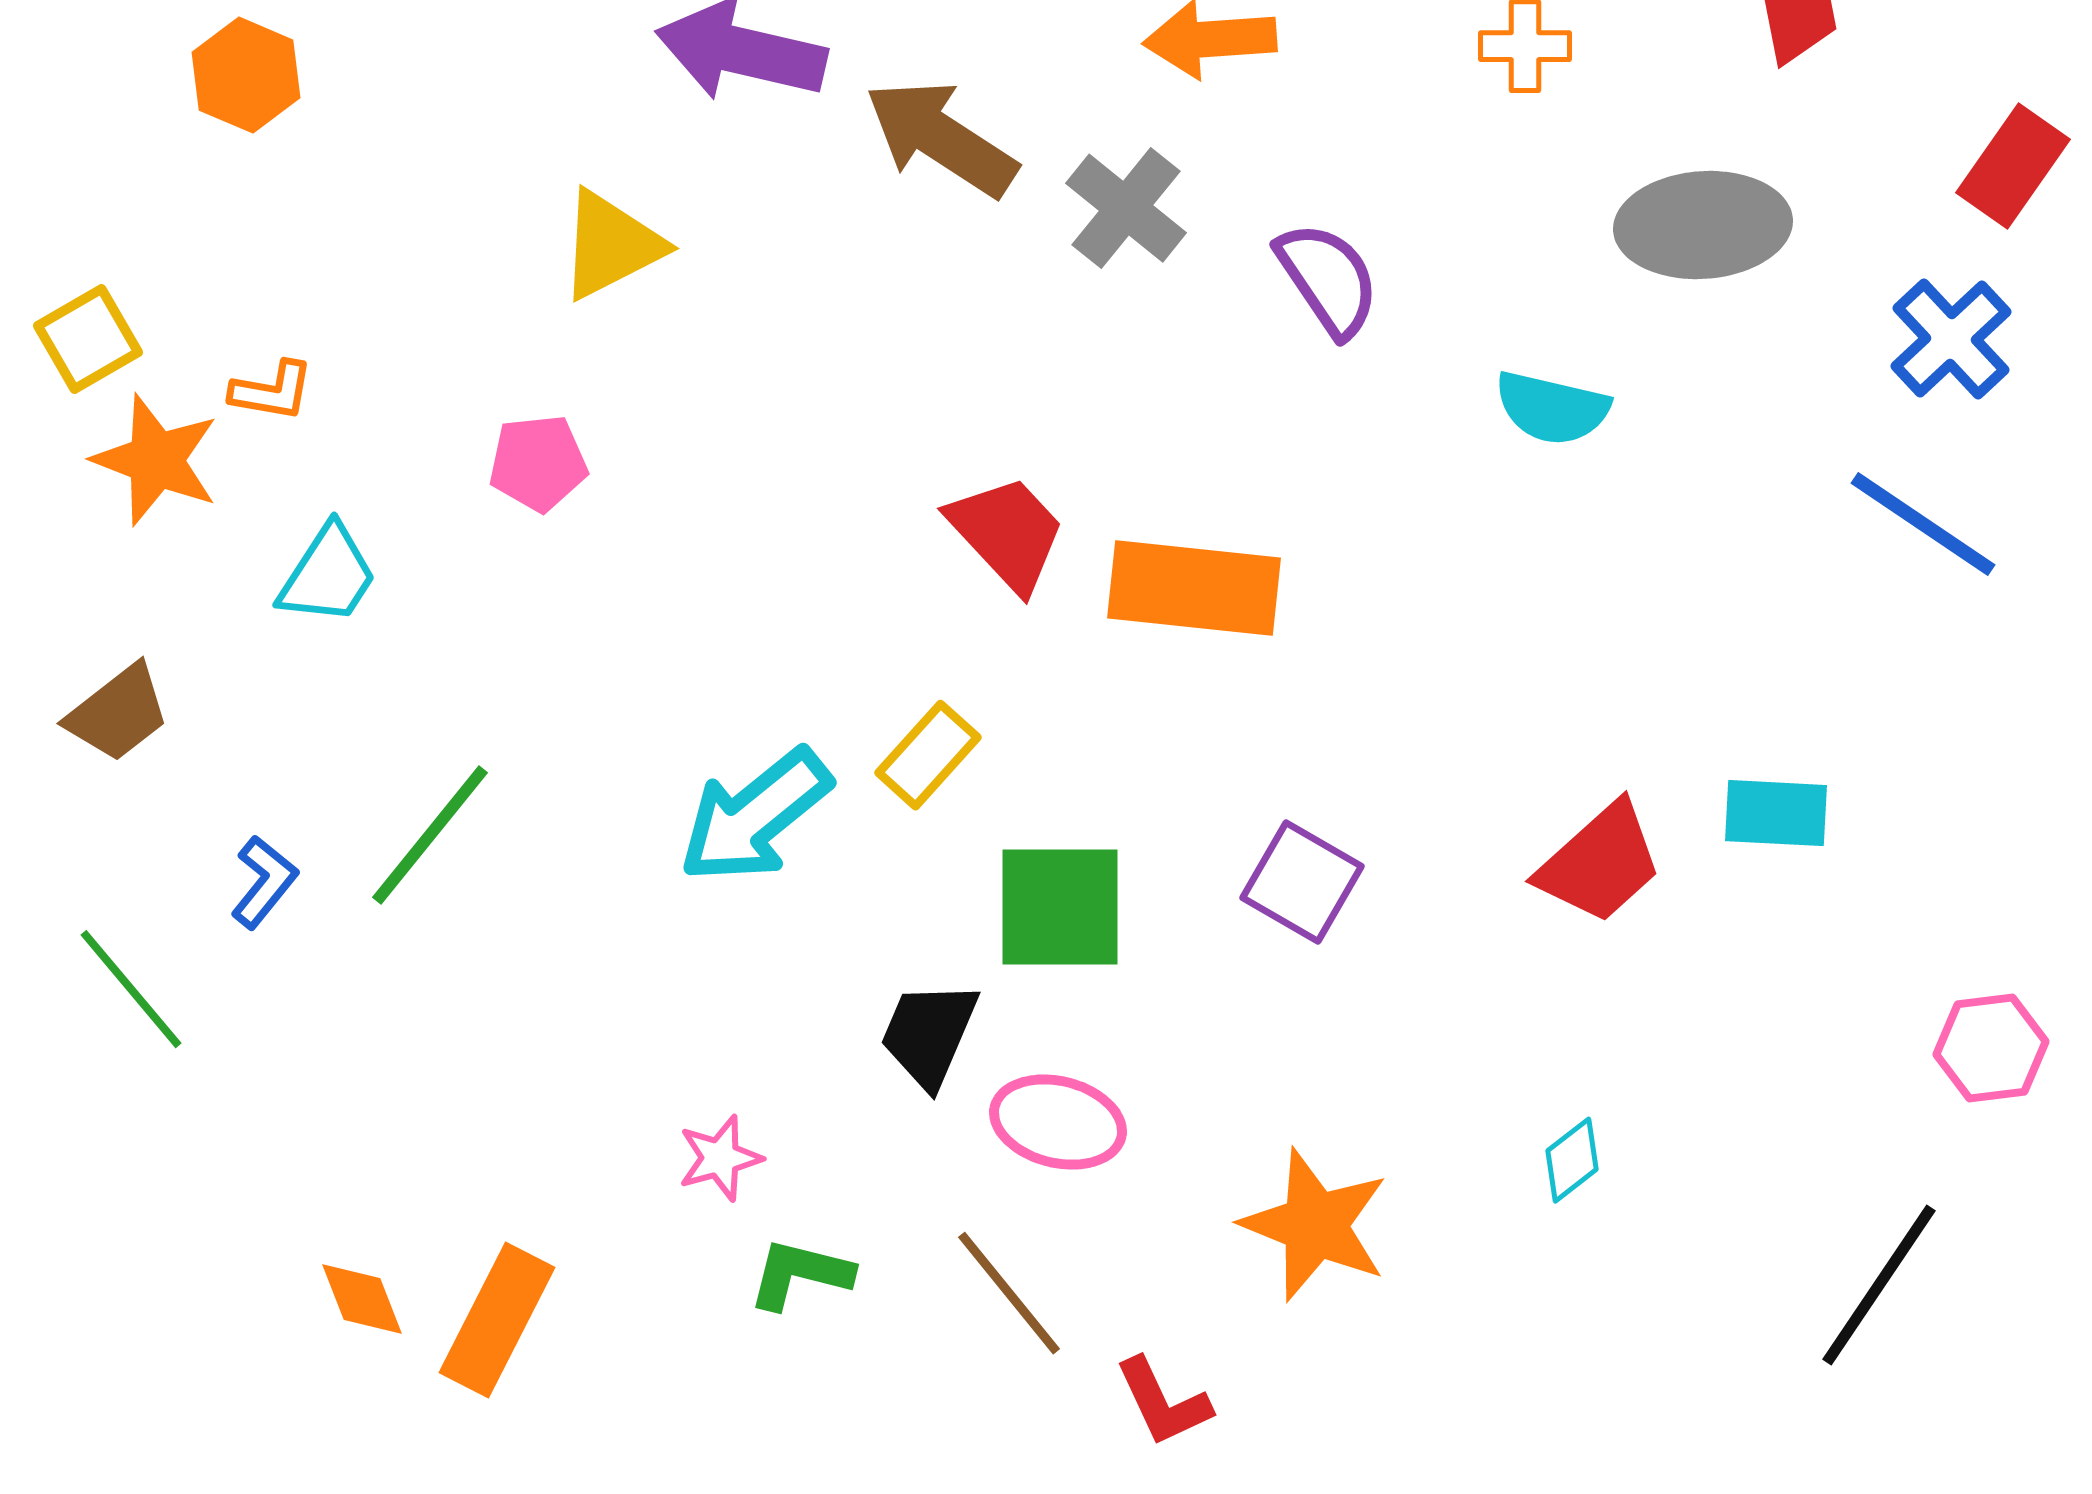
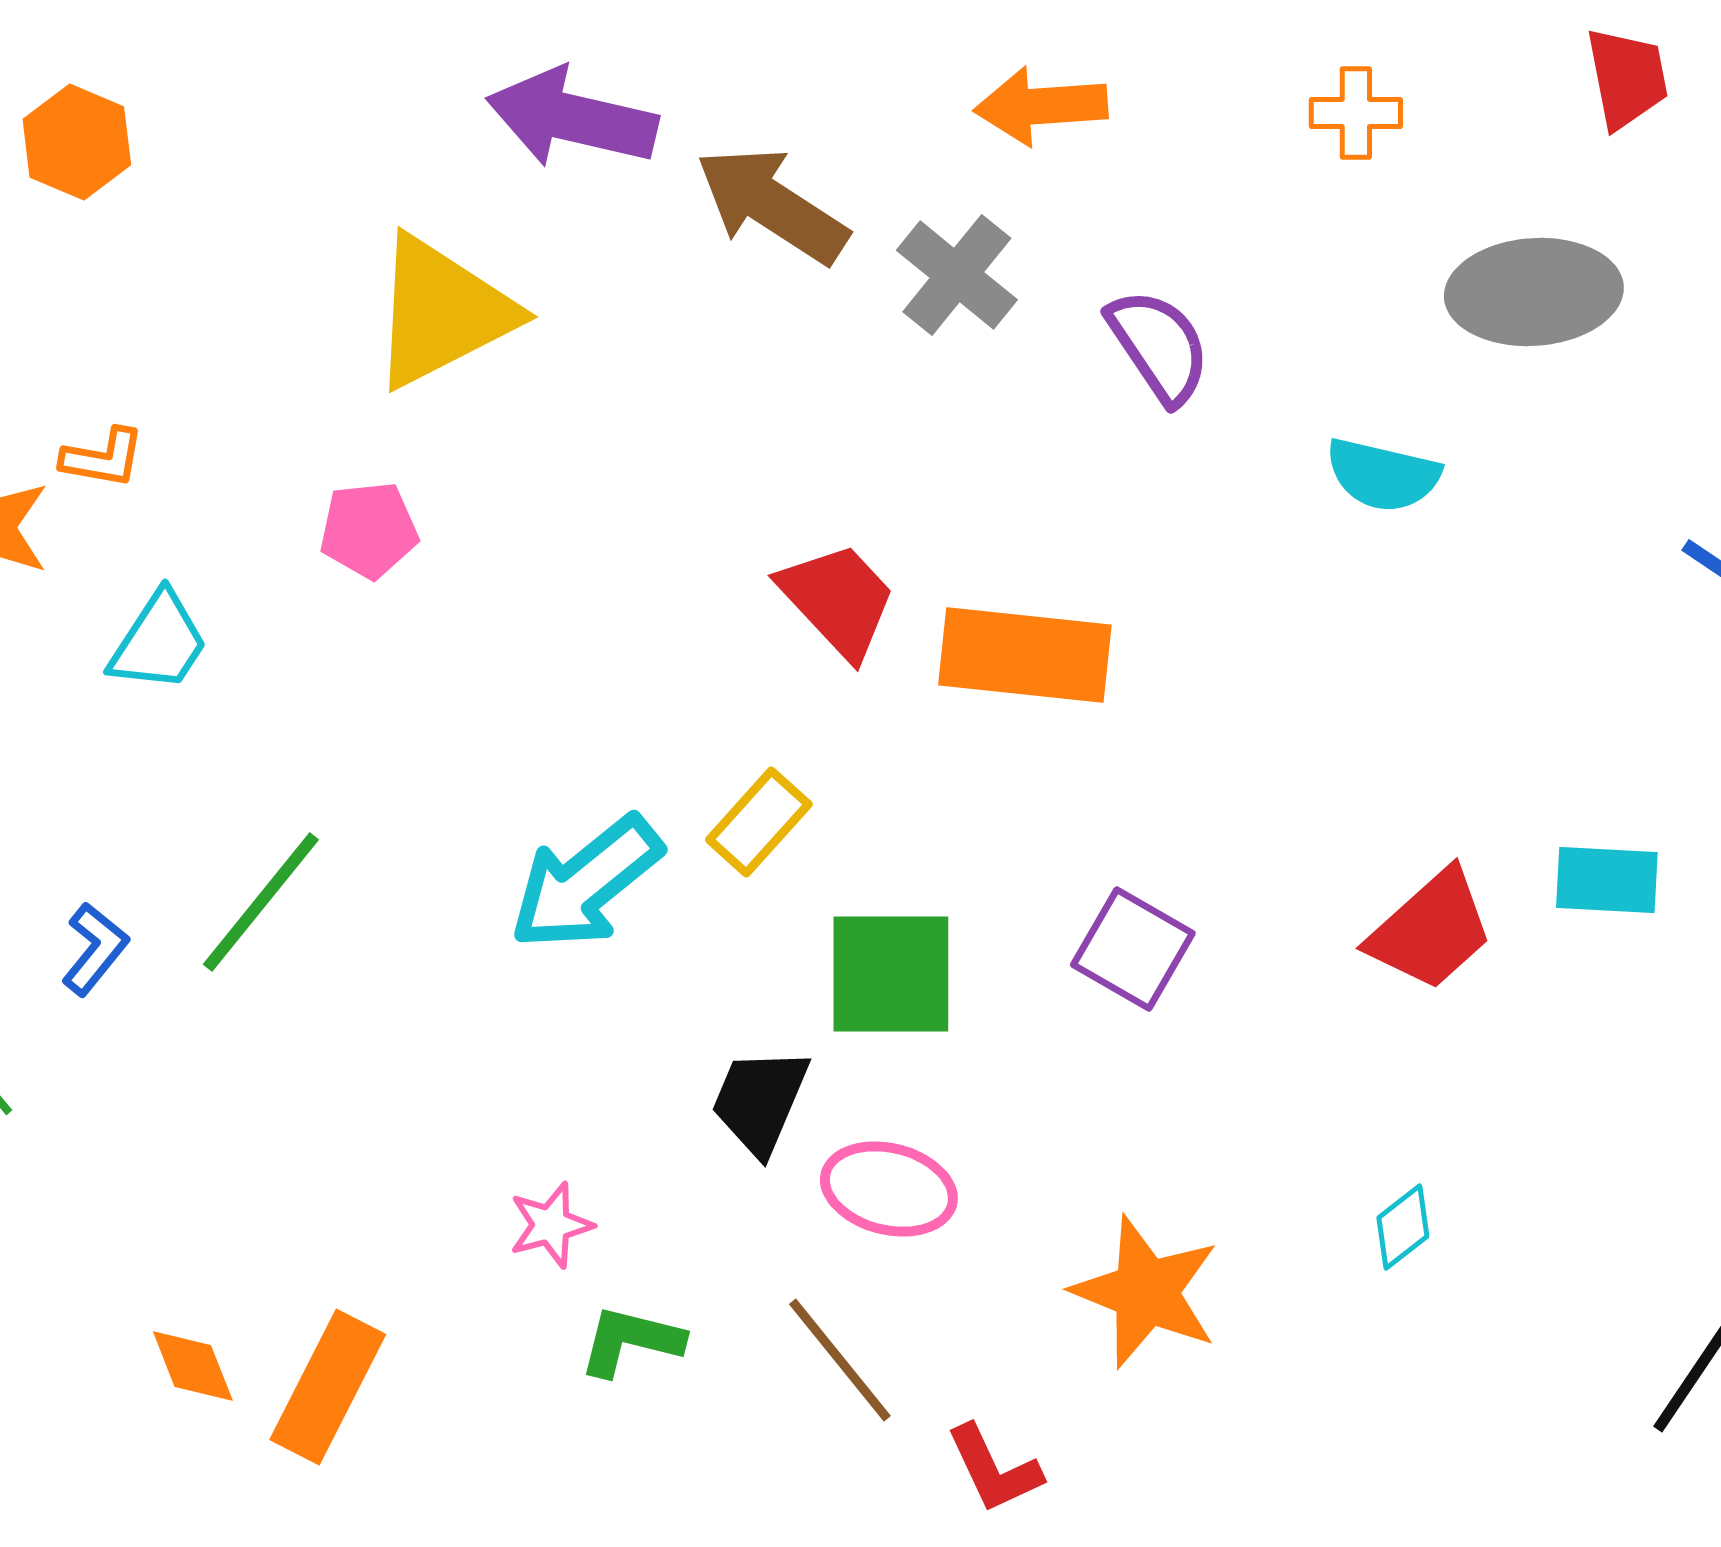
yellow triangle: (611, 245) -> (442, 312), size x1.4

